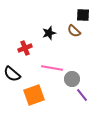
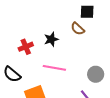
black star: (49, 33) -> (51, 39), moved
gray circle: (72, 79) -> (96, 74), moved

